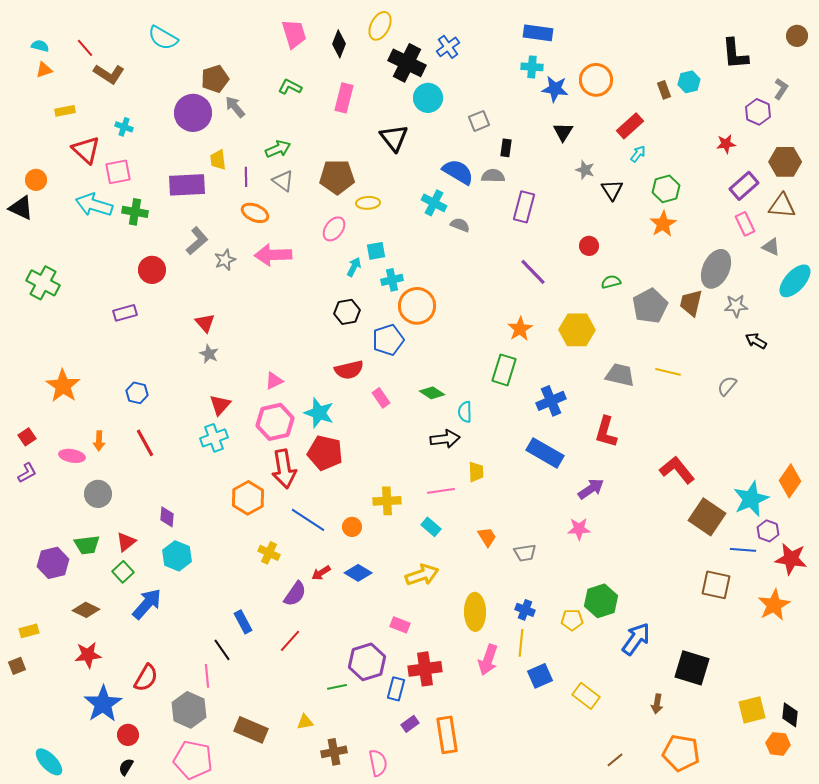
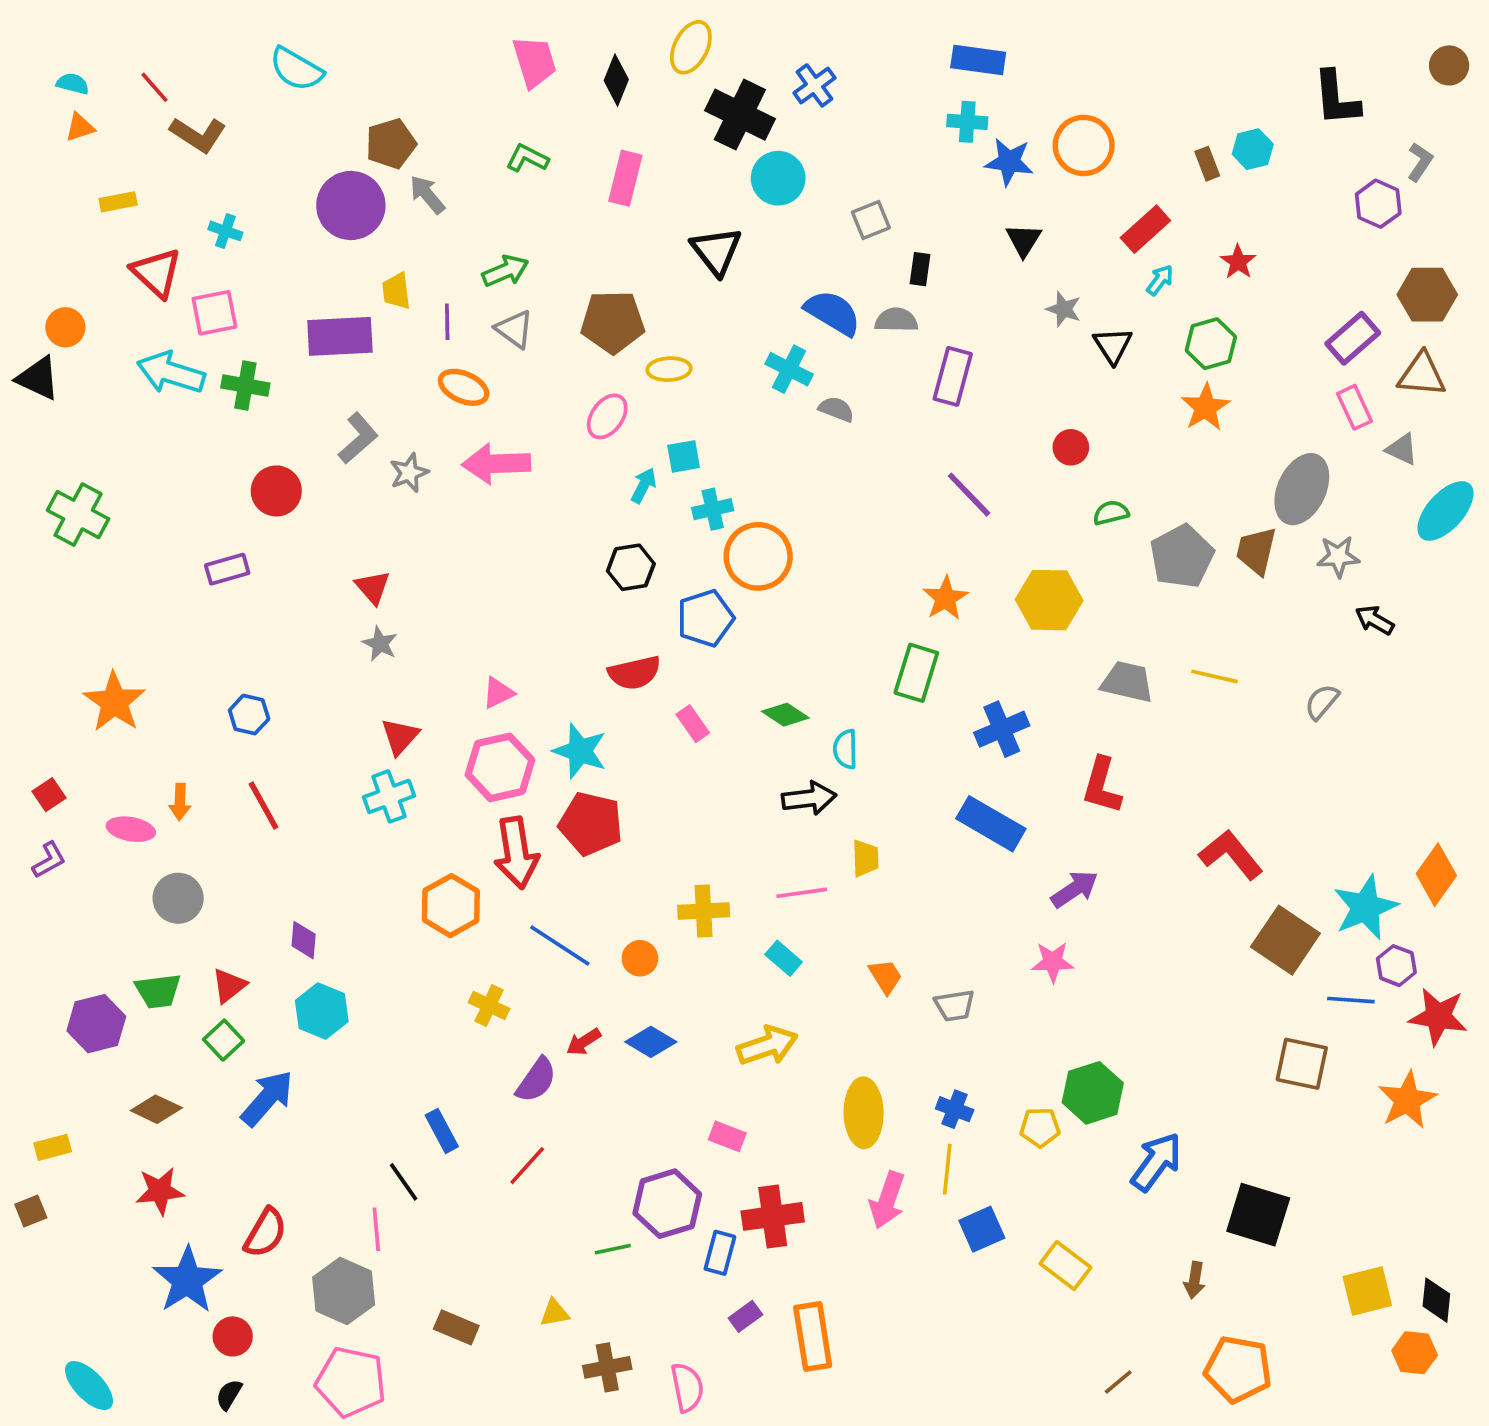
red star: (726, 144) -> (1238, 262), moved, turned -30
brown rectangle: (251, 730) -> (456, 1327), size x0.7

